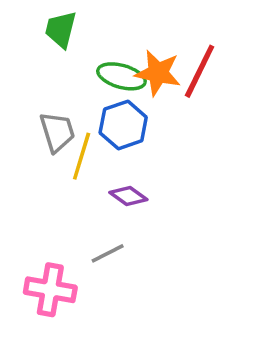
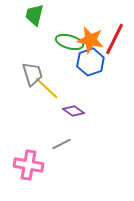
blue hexagon: (123, 125) -> (90, 62), moved
yellow line: (82, 156) -> (46, 88), turned -64

